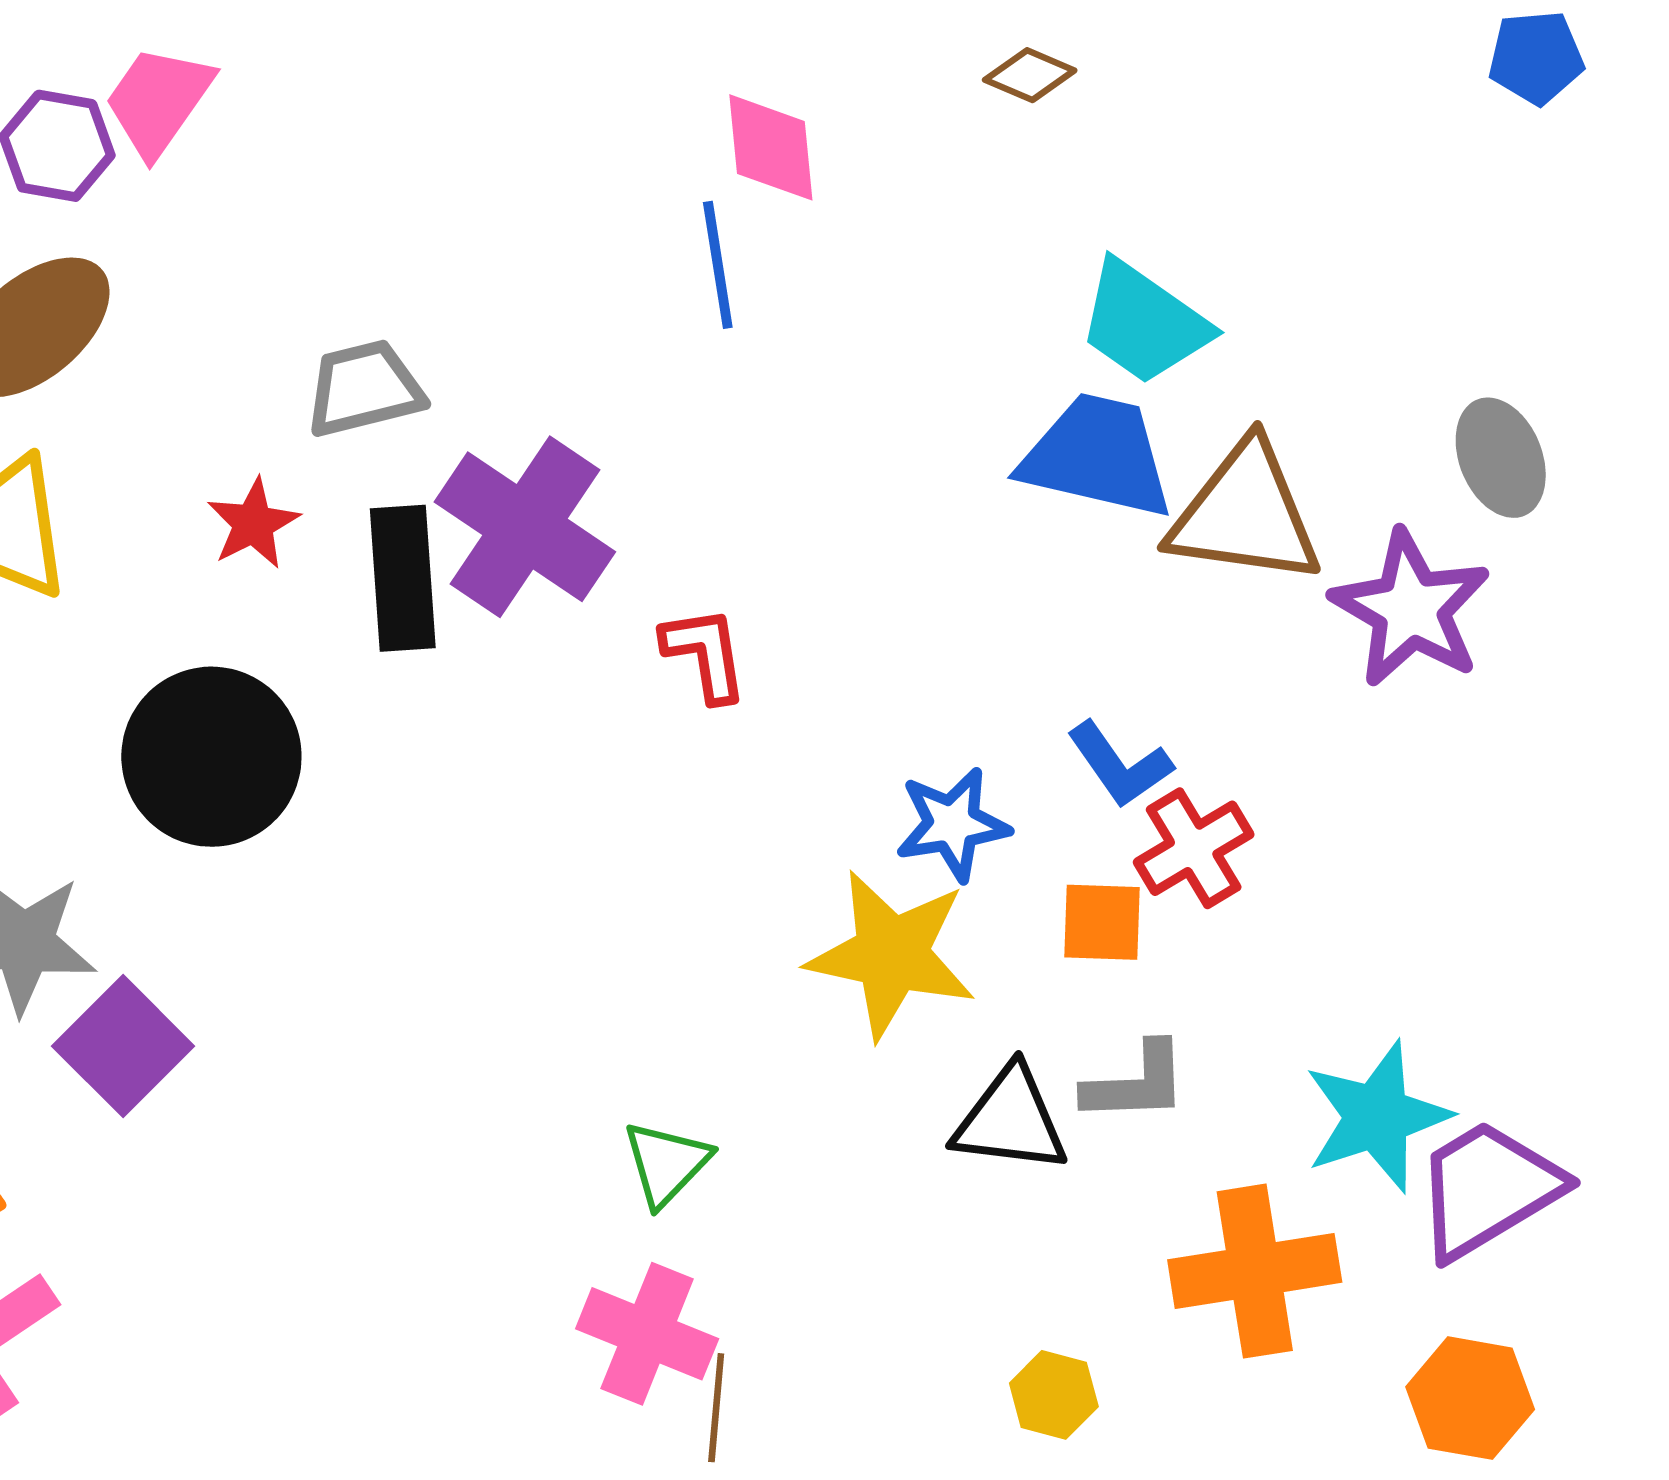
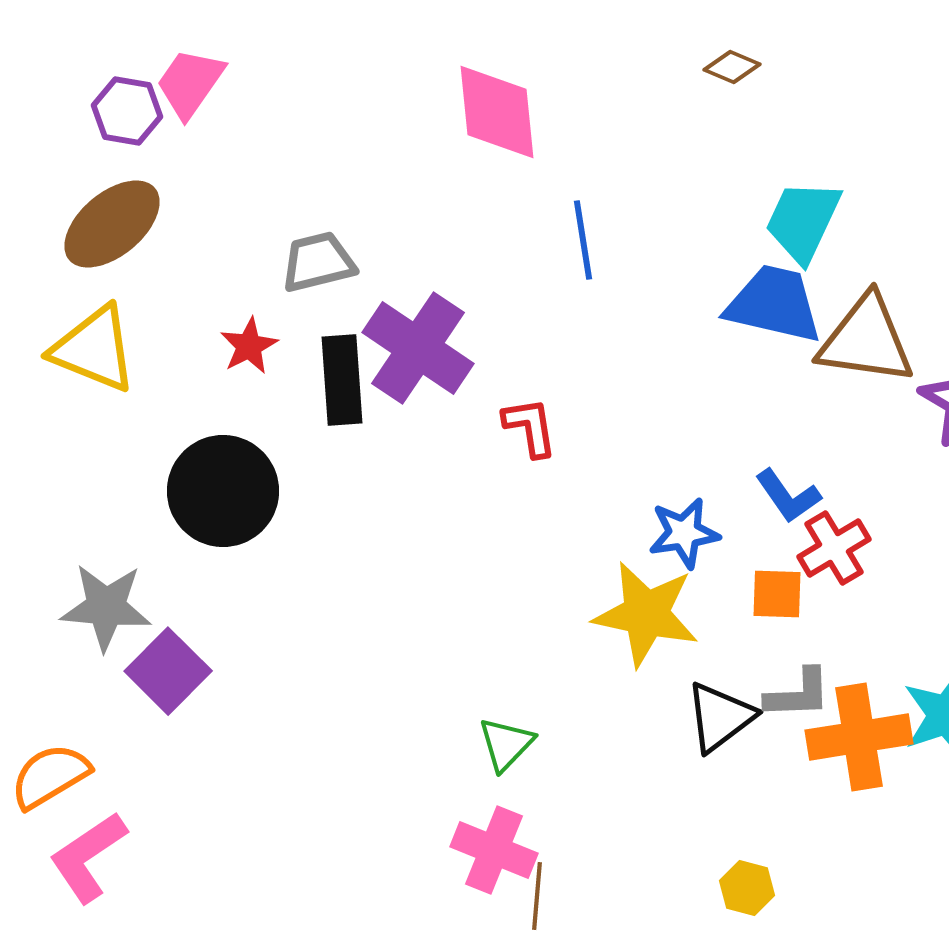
pink diamond: (771, 147) -> (497, 112), moved, size x1.4
blue line: (718, 265) -> (583, 240), moved
cyan trapezoid: (1144, 323) -> (803, 221), turned 80
black triangle: (1010, 1120) -> (720, 717), turned -44
orange cross: (1255, 1271) -> (859, 737), moved

